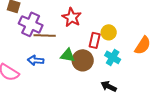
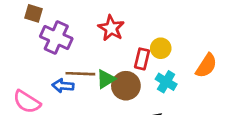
brown line: (45, 35) -> (80, 74), moved
green triangle: (68, 55) -> (106, 79), turned -42

